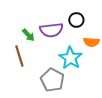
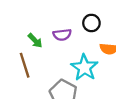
purple semicircle: (51, 30) -> (62, 35), size x0.7

